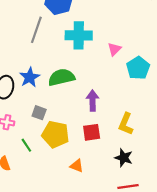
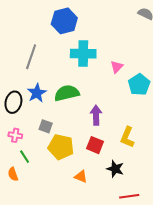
gray line: (36, 30) -> (31, 57), moved
red square: (92, 132) -> (95, 145), turned 30
green line: (26, 145) -> (25, 157), moved
black star: (124, 158) -> (115, 169), moved

